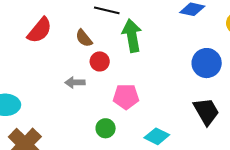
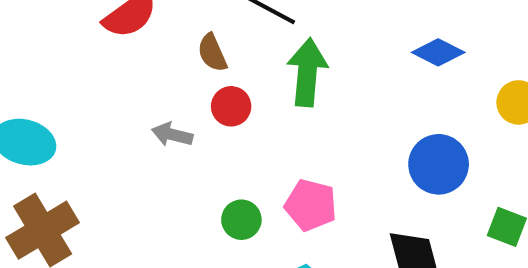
pink pentagon: (126, 97) -> (311, 205), moved
green circle: (106, 128) -> (241, 220), moved

